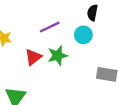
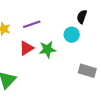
purple line: (50, 27) -> (32, 24), moved

